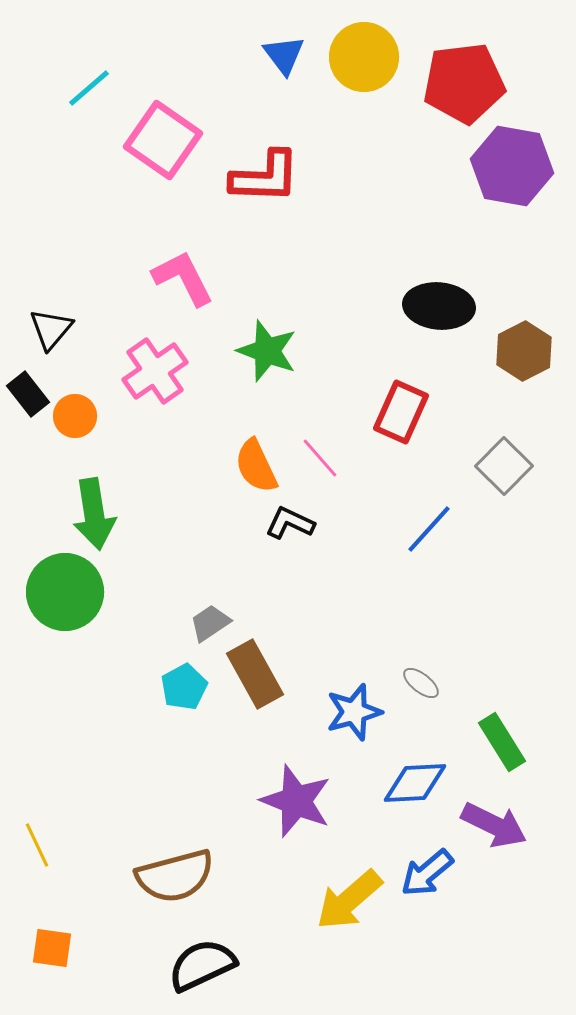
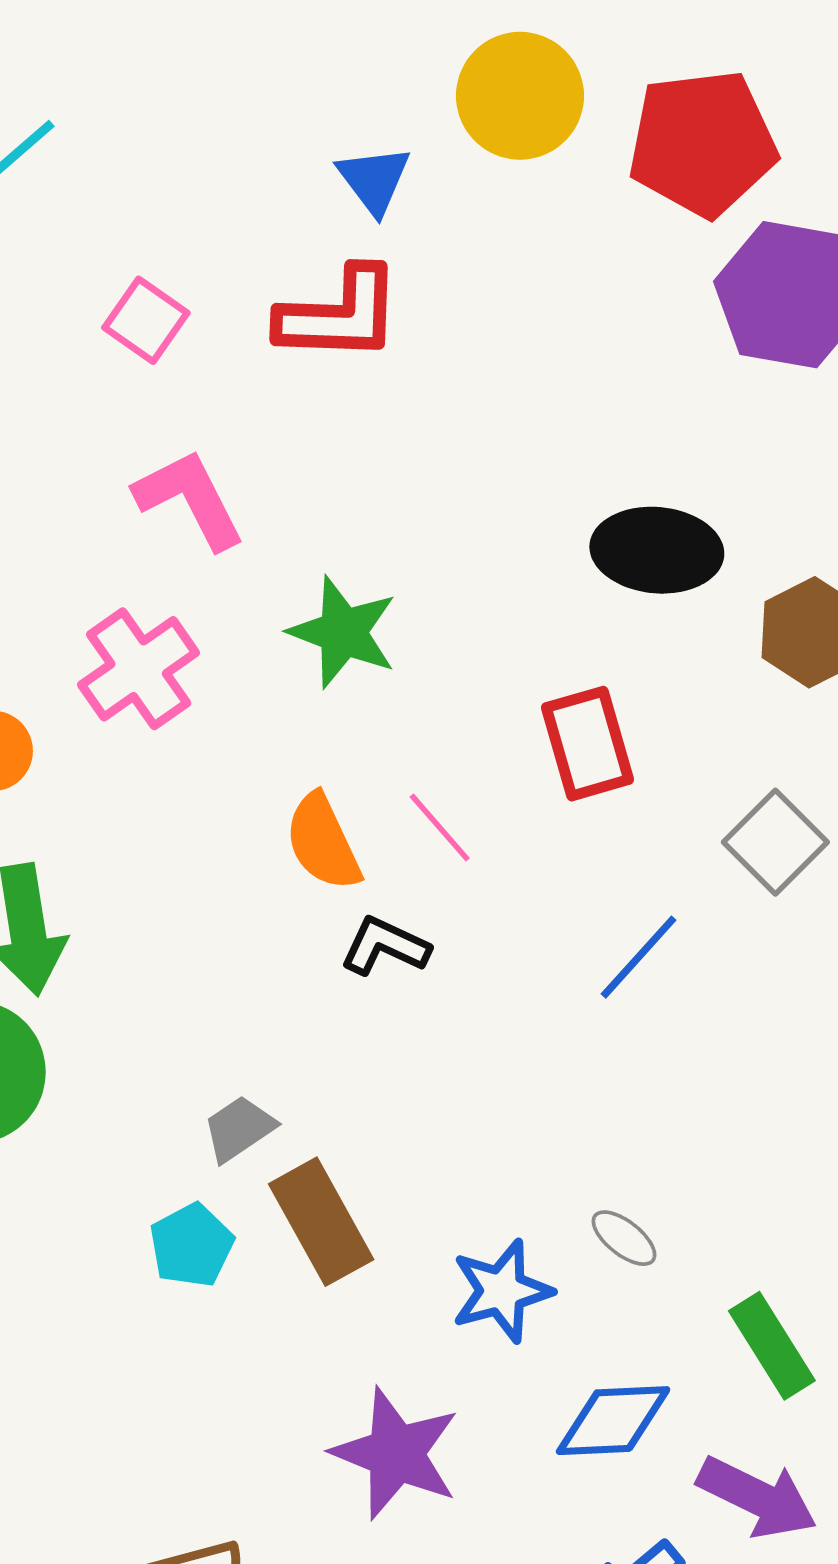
blue triangle: (284, 55) -> (374, 180), moved
pink square: (163, 140) -> (146, 320), moved, size x0.6
red rectangle: (401, 412) -> (588, 744), turned -40

